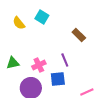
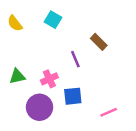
yellow semicircle: (19, 23) -> (15, 23), moved
purple line: (65, 60) -> (75, 59), moved

